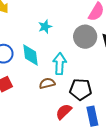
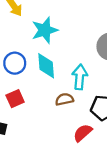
cyan star: (45, 27) -> (45, 30), moved, size x1.6

